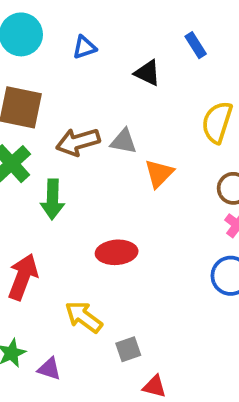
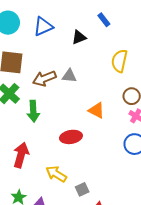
blue triangle: (84, 47) -> (43, 26), size x1.5
black triangle: (147, 73) -> (79, 37), turned -42
orange triangle: (159, 173) -> (96, 110), moved, turned -42

